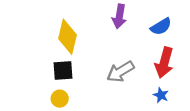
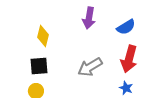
yellow diamond: (68, 37) -> (43, 36), size x0.7

